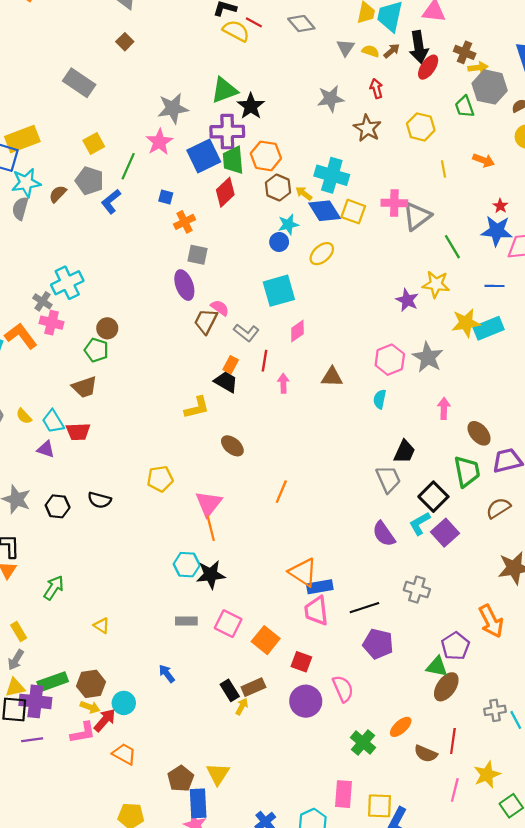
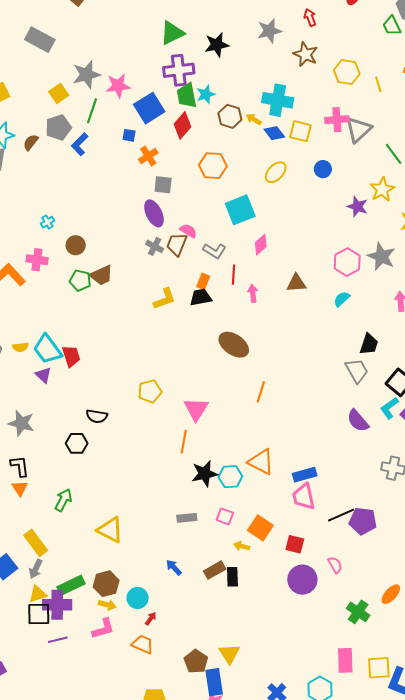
black star: (251, 106) -> (217, 45), moved, turned 30
gray star: (173, 108) -> (86, 75), moved
yellow hexagon: (421, 127) -> (347, 72), moved
pink star: (159, 142) -> (118, 86), turned 30
blue square: (204, 156) -> (149, 108), moved
orange hexagon: (266, 156) -> (213, 166), moved
gray pentagon: (90, 181) -> (58, 127), turned -30
blue diamond: (325, 211) -> (274, 133), size x0.7
cyan star: (288, 224) -> (206, 94), moved
blue circle: (279, 242) -> (323, 169), moved
cyan cross: (67, 283) -> (48, 222), size x0.5
yellow star: (436, 284) -> (382, 189), turned -30
gray cross: (42, 301) -> (155, 246), moved
brown circle: (107, 328) -> (76, 245), moved
black trapezoid: (226, 382) -> (201, 297), turned -35
brown trapezoid: (85, 387) -> (101, 275), moved
cyan semicircle: (380, 399) -> (342, 299), turned 42
yellow L-shape: (197, 408) -> (165, 299), moved
yellow semicircle: (24, 416) -> (20, 347), turned -49
cyan trapezoid: (53, 421) -> (47, 349), size x1.4
red trapezoid: (78, 432) -> (71, 356), turned -100
brown ellipse: (232, 446) -> (234, 345), moved, size x1.4
purple triangle: (46, 449) -> (43, 375), turned 30
black hexagon: (58, 506) -> (77, 443), moved
orange line: (211, 528) -> (184, 442), moved, turned 30
cyan hexagon: (187, 565) -> (230, 477), moved
orange triangle: (303, 572) -> (261, 462), moved
black line: (364, 608) -> (341, 515), moved
pink square: (228, 624) -> (225, 516), size x0.7
yellow triangle: (102, 626) -> (110, 530), size x1.8
yellow rectangle: (19, 631) -> (36, 543), size x1.5
brown rectangle: (253, 687) -> (215, 570), moved
pink semicircle: (343, 689) -> (335, 565), size x0.7
black rectangle: (230, 690) -> (232, 577), turned 36
yellow arrow: (242, 706) -> (242, 546), moved, turned -98
red arrow: (105, 720) -> (151, 619), moved, size x0.6

